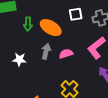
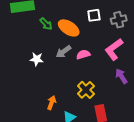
green arrow: (28, 24) -> (46, 24), turned -48
gray arrow: (46, 51) -> (63, 52), turned -140

